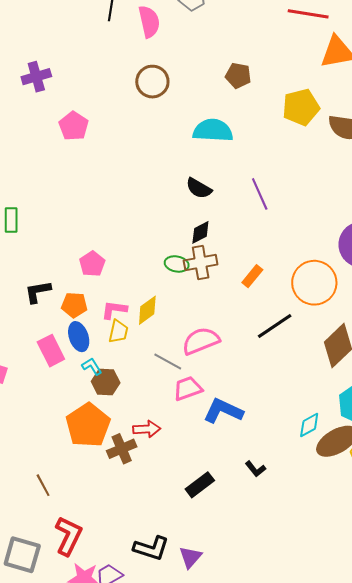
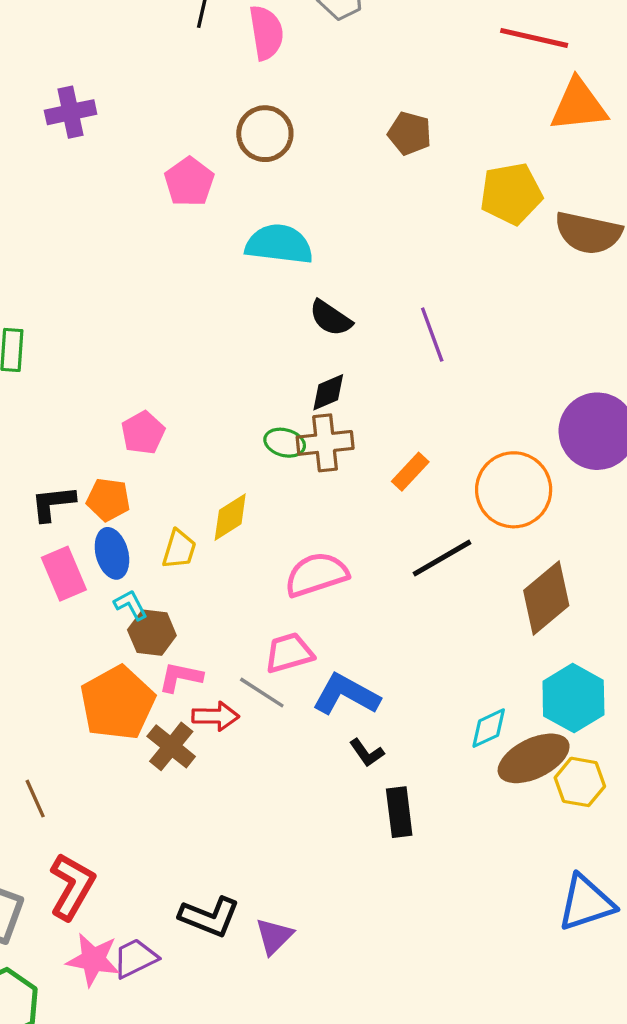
pink pentagon: (74, 126) -> (189, 182), moved
cyan semicircle: (213, 130) -> (279, 244), moved
black L-shape: (38, 292) -> (53, 503), moved
pink L-shape: (114, 310) -> (180, 677), moved
gray line: (168, 361) -> (262, 693), moved
brown cross: (122, 449) -> (171, 746), turned -32
black L-shape: (255, 469) -> (367, 753), moved
black rectangle: (200, 485) -> (399, 812), moved, turned -64

